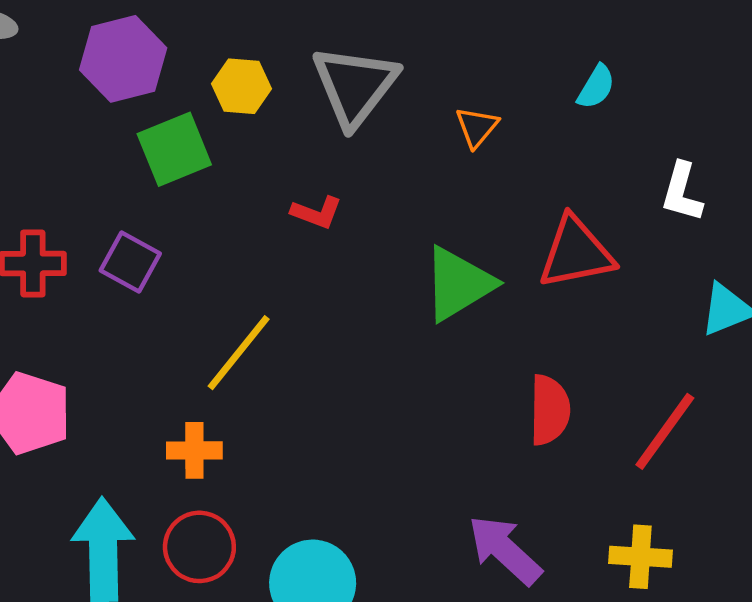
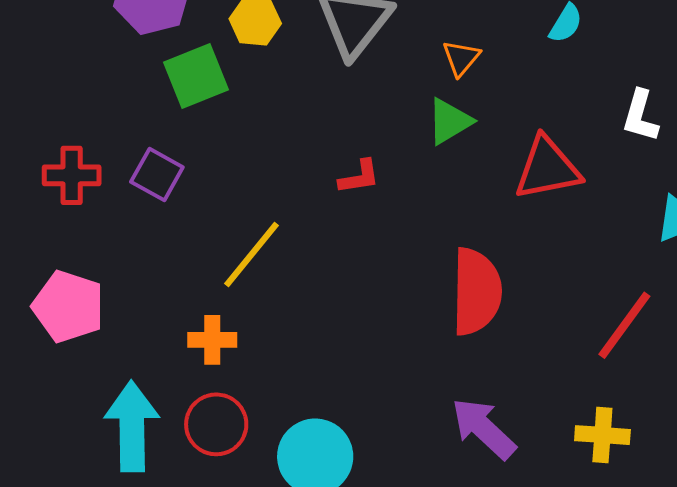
red L-shape: (317, 213) -> (359, 177), moved, turned -30
green triangle: (458, 284) -> (449, 121), moved, size x0.7
red semicircle: (550, 410) -> (476, 292), moved, size x1.4

